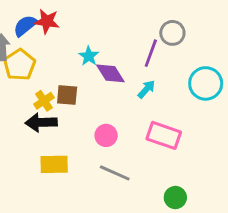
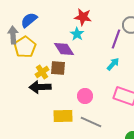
red star: (47, 21) -> (83, 17), moved
cyan star: (89, 56) -> (77, 34), moved
purple diamond: (110, 73) -> (64, 49), moved
yellow rectangle: (54, 164) -> (63, 116), moved

